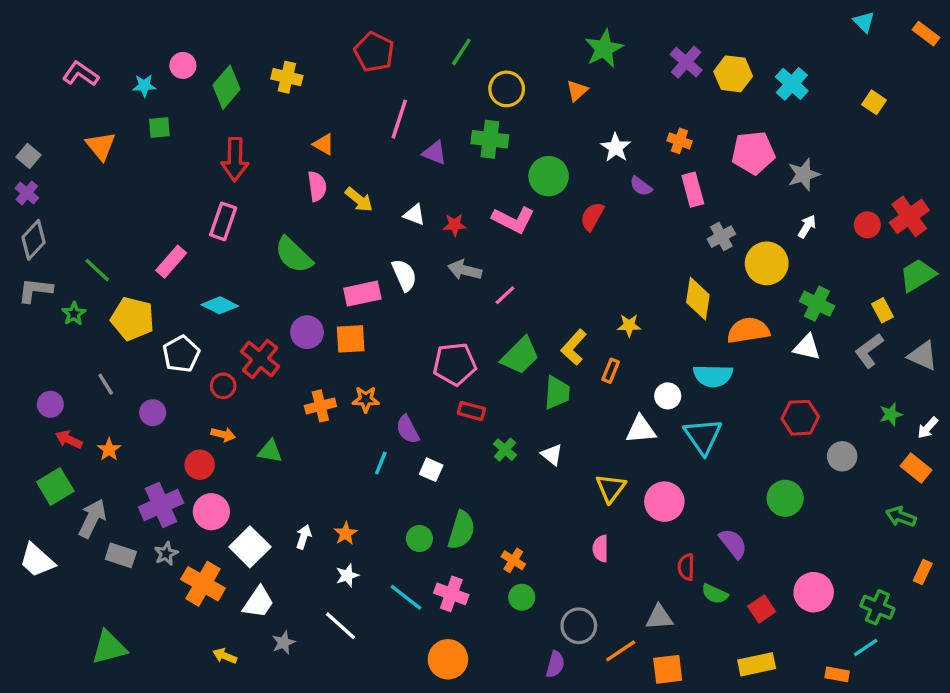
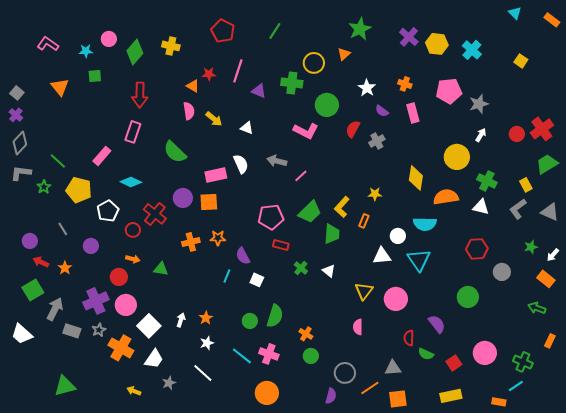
yellow circle: (507, 89) -> (314, 63), moved
red star: (455, 225) -> (209, 74), moved
gray cross: (721, 237) -> (377, 141), moved

